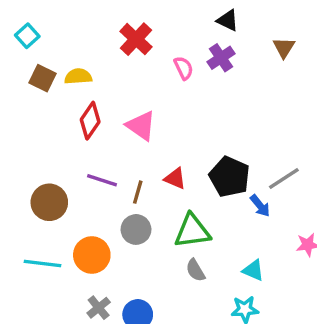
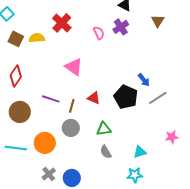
red cross: (136, 39) -> (62, 23), moved
red diamond: (90, 121) -> (16, 76), moved
blue arrow: (260, 206) -> (144, 80), moved
green triangle: (192, 231) -> (104, 129), size x0.7
cyan triangle: (253, 270) -> (140, 152), turned -40

